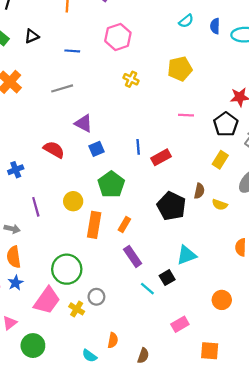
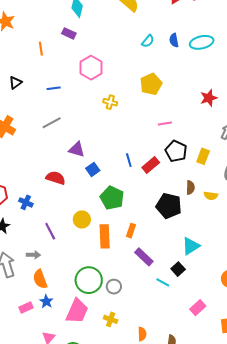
black pentagon: (226, 124) -> (176, 151), moved
blue cross: (16, 170) -> (26, 202), turned -32
gray circle: (96, 297) -> (114, 287), moved
yellow cross: (77, 309) -> (111, 319), moved

